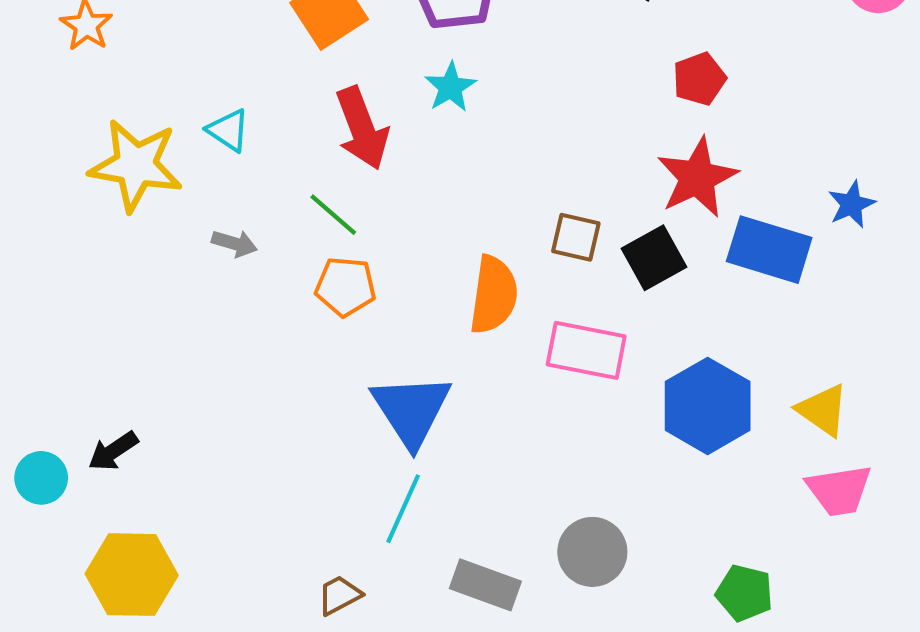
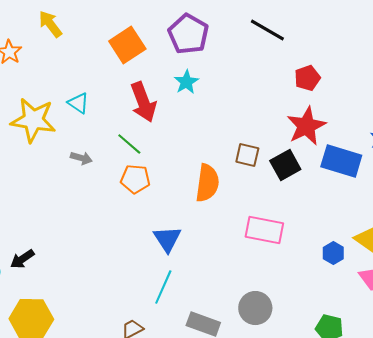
pink rectangle: (586, 350) -> (264, 230), moved
blue hexagon: (708, 406) -> (333, 253), moved, size x0.5
blue triangle: (411, 410) -> (167, 239), size x0.7

